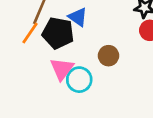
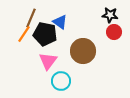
brown circle: (109, 56) -> (83, 51), size x1.6
cyan circle: (79, 80) -> (61, 81), moved

